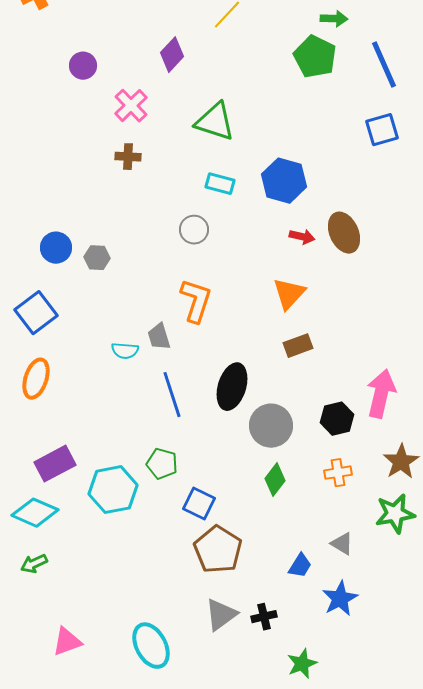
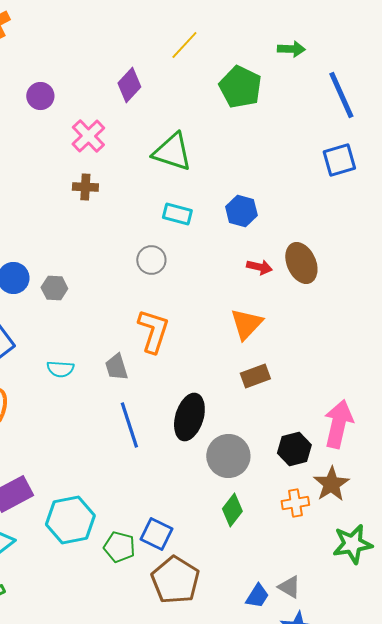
green pentagon: (315, 57) -> (240, 87), moved
blue hexagon: (284, 181) -> (241, 211), size x0.7
cyan semicircle: (125, 351) -> (60, 369), moved
brown star: (401, 462) -> (331, 484), moved
green pentagon: (162, 464) -> (119, 547), moved
gray triangle: (342, 544) -> (289, 587), moved

